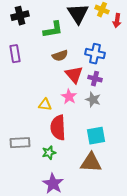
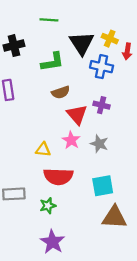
blue cross: (95, 54) -> (102, 67), moved
purple cross: (95, 79) -> (102, 105), moved
red semicircle: (58, 128) -> (58, 176), turned -85
brown triangle: (91, 163) -> (114, 217), moved

